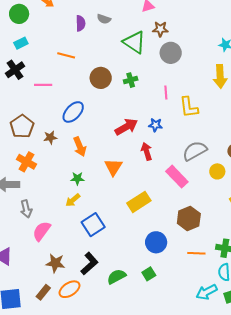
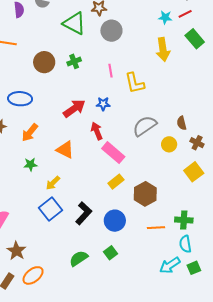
blue ellipse: (73, 112) -> (20, 99), turned 55
orange arrow: (80, 147) -> (30, 132), turned 66
orange triangle: (113, 167) -> (65, 150), turned -30
pink rectangle: (177, 177) -> (113, 153), moved
yellow arrow: (73, 200) -> (53, 183), moved
yellow rectangle: (139, 202) -> (116, 182), moved, size x0.7
brown star: (55, 263) -> (16, 251), turned 30
black L-shape: (89, 264) -> (84, 213), moved

